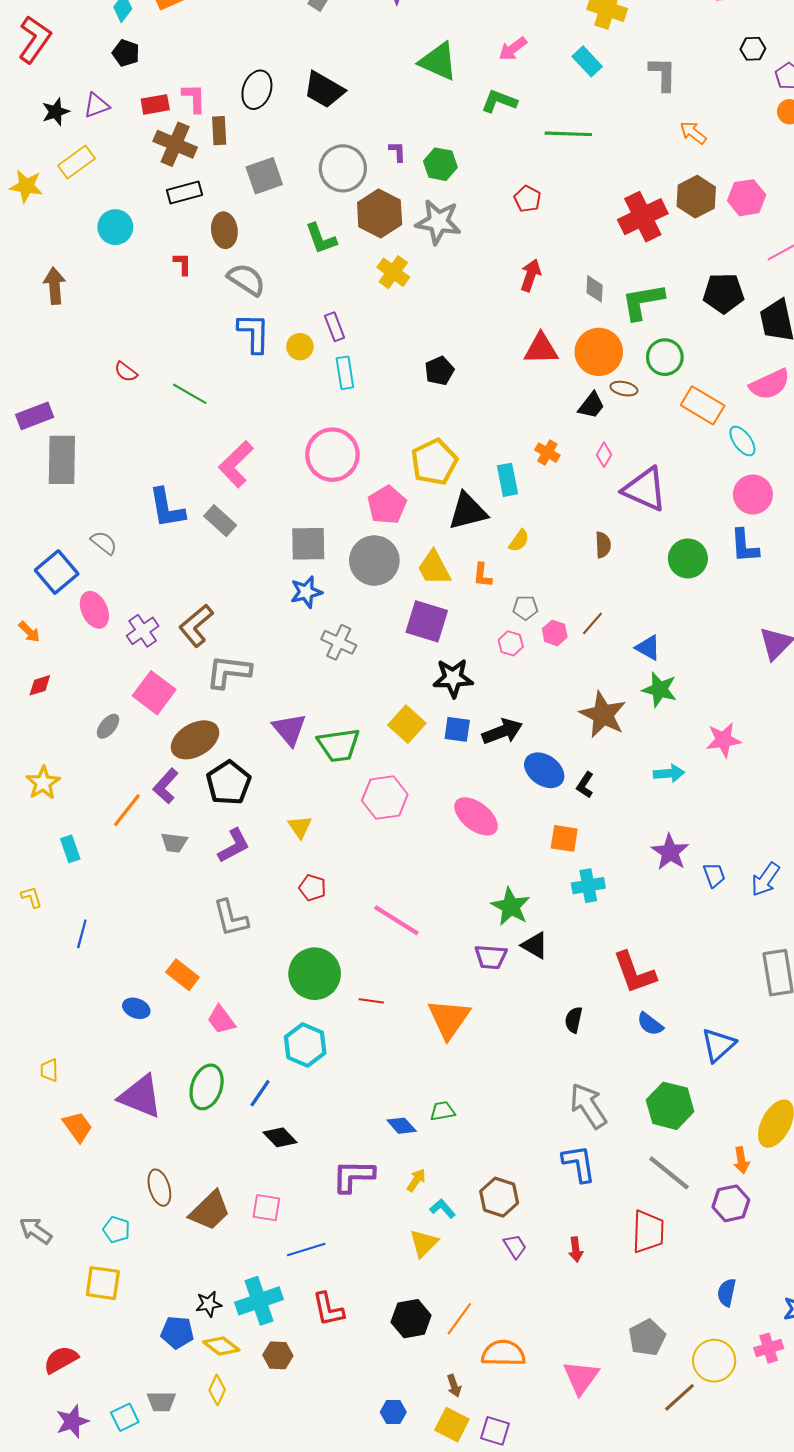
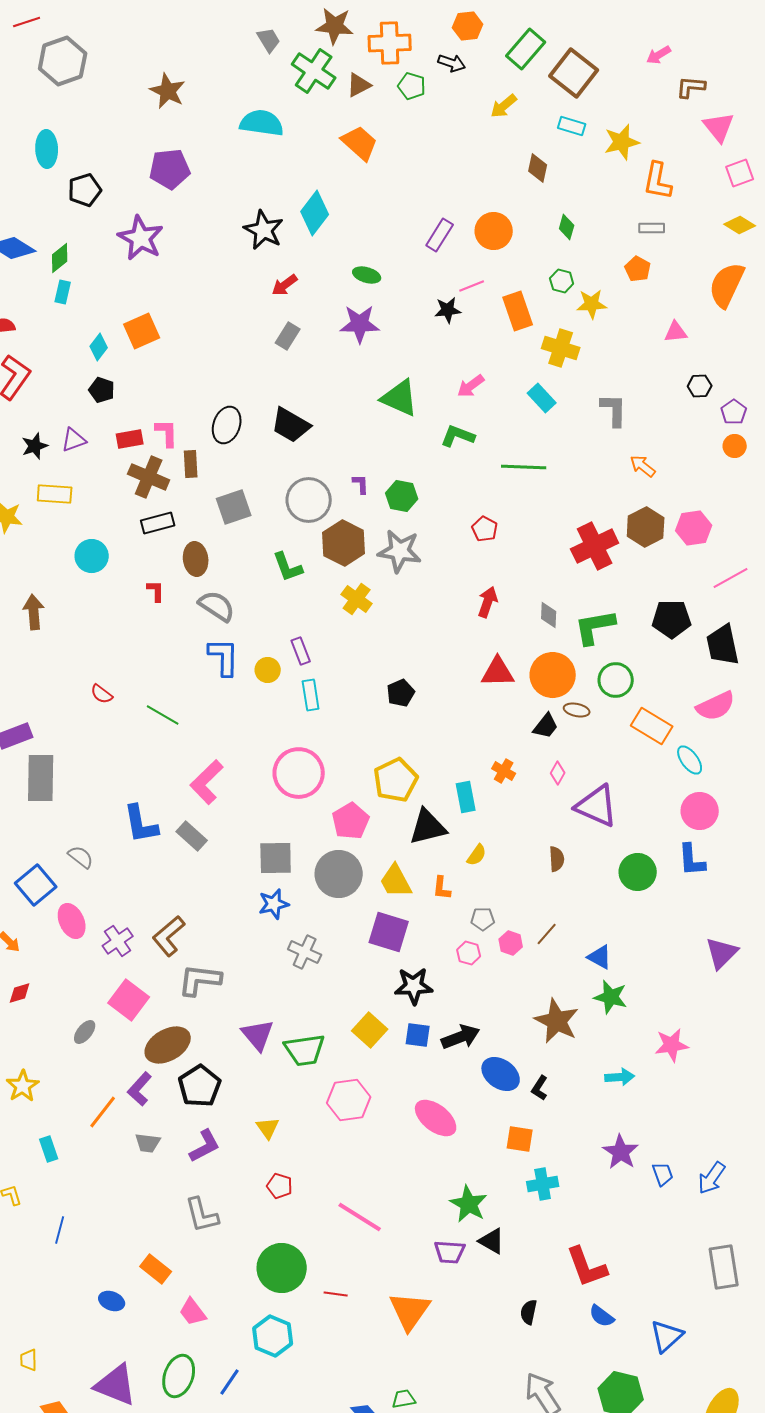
yellow rectangle: (77, 162) -> (55, 494), turned 40

